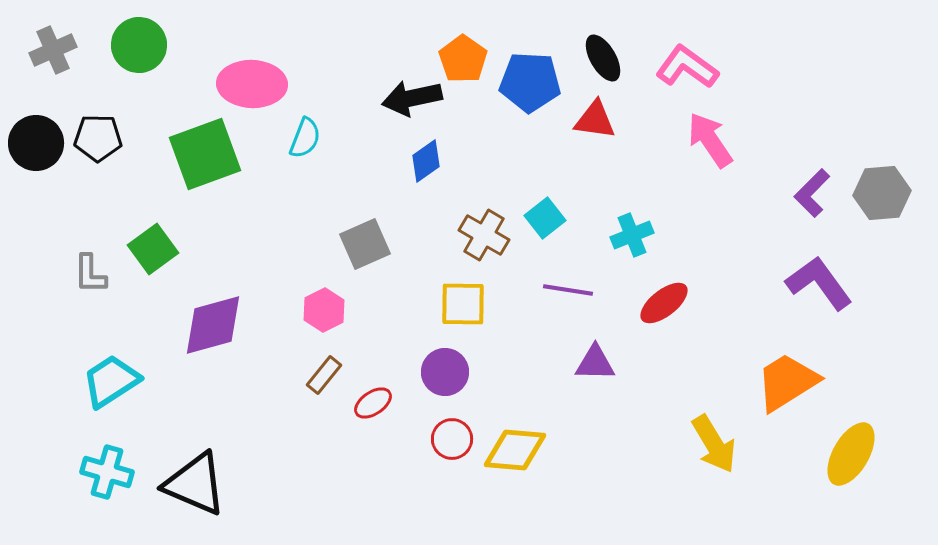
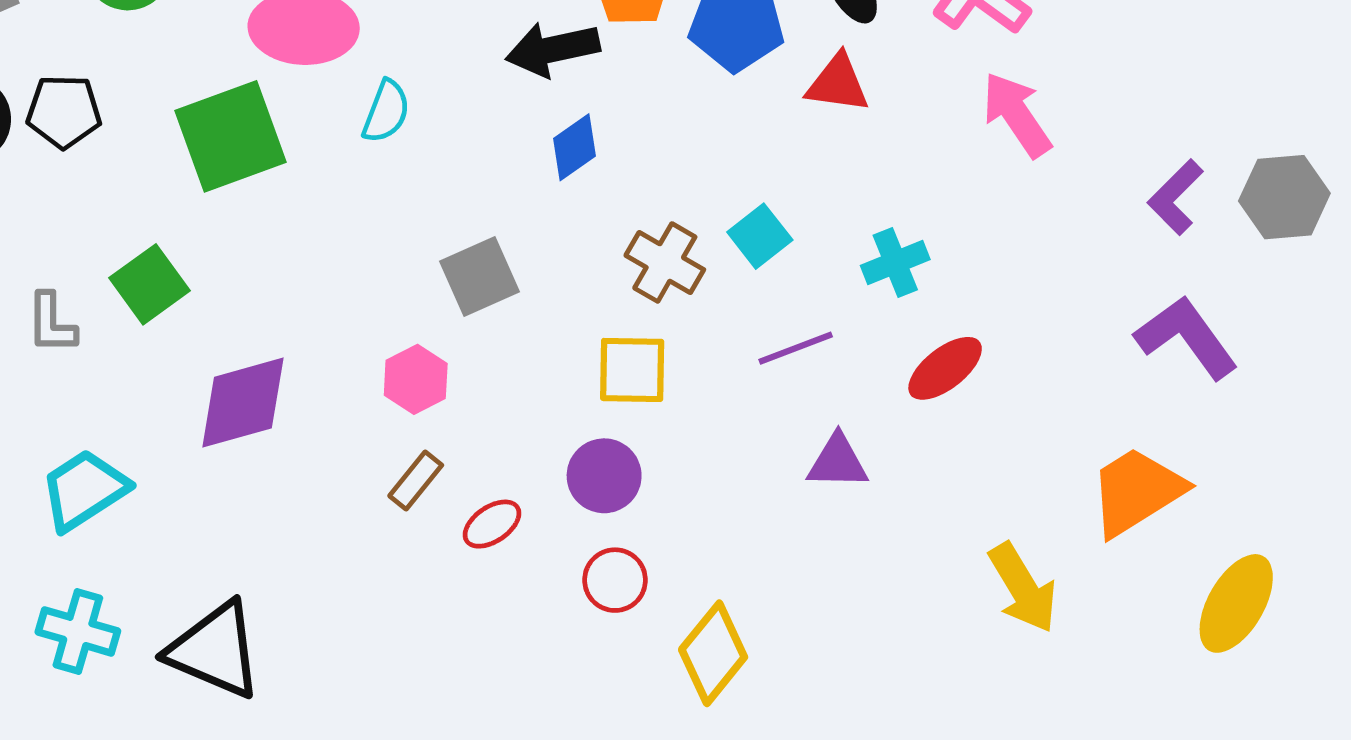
purple line: (568, 290) -> (796, 348), turned -30
yellow diamond: (515, 450) -> (713, 653), moved, turned -56

